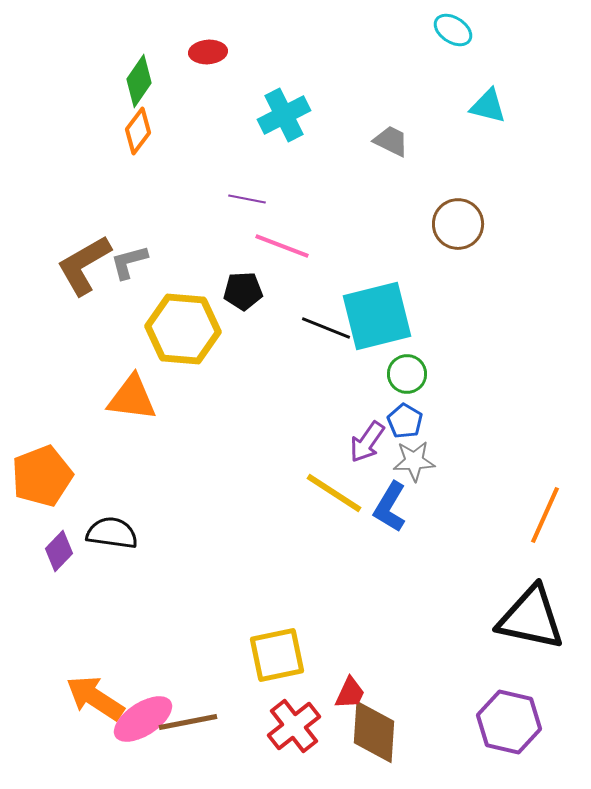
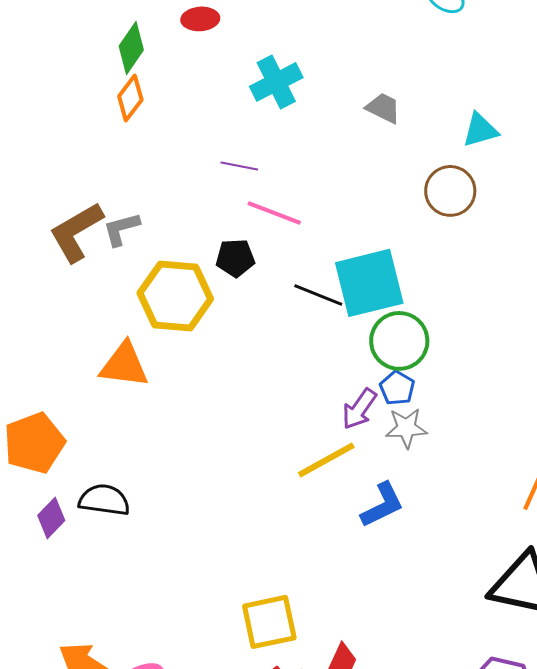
cyan triangle: (488, 106) -> (480, 130), moved, turned -30
green circle: (407, 374) -> (399, 341), size x1.5
yellow line: (334, 493) -> (326, 460), turned -62
blue L-shape: (390, 507) -> (382, 505), moved, turned -147

